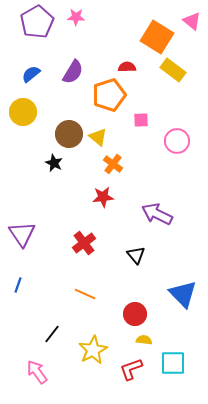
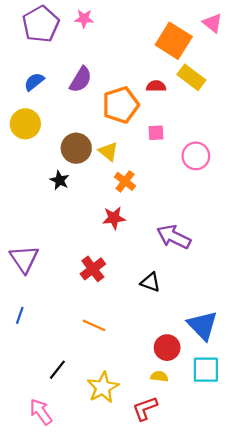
red semicircle: (127, 67) -> (156, 86), moved
black triangle: (136, 255) -> (150, 282), turned -30
red circle: (135, 314) -> (167, 348), moved
cyan square: (173, 363) -> (206, 370), moved

